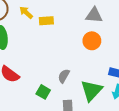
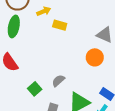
yellow arrow: (26, 12) -> (44, 11), turned 96

